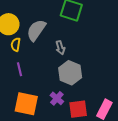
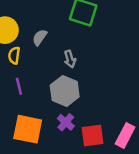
gray semicircle: (36, 30) -> (40, 37), size x0.6
gray hexagon: (70, 73) -> (65, 91), moved

